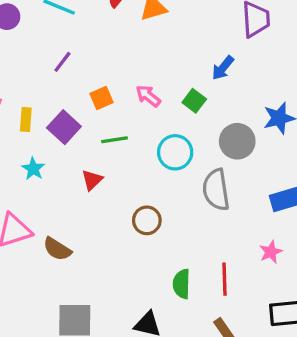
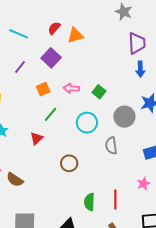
blue arrow: (223, 68) -> (140, 69), moved, turned -42
pink arrow: (148, 96) -> (71, 88), turned -35
purple square: (64, 127) -> (51, 58), moved
green line: (114, 140) -> (51, 114), turned -42
gray semicircle: (216, 190) -> (111, 146), size x0.7

